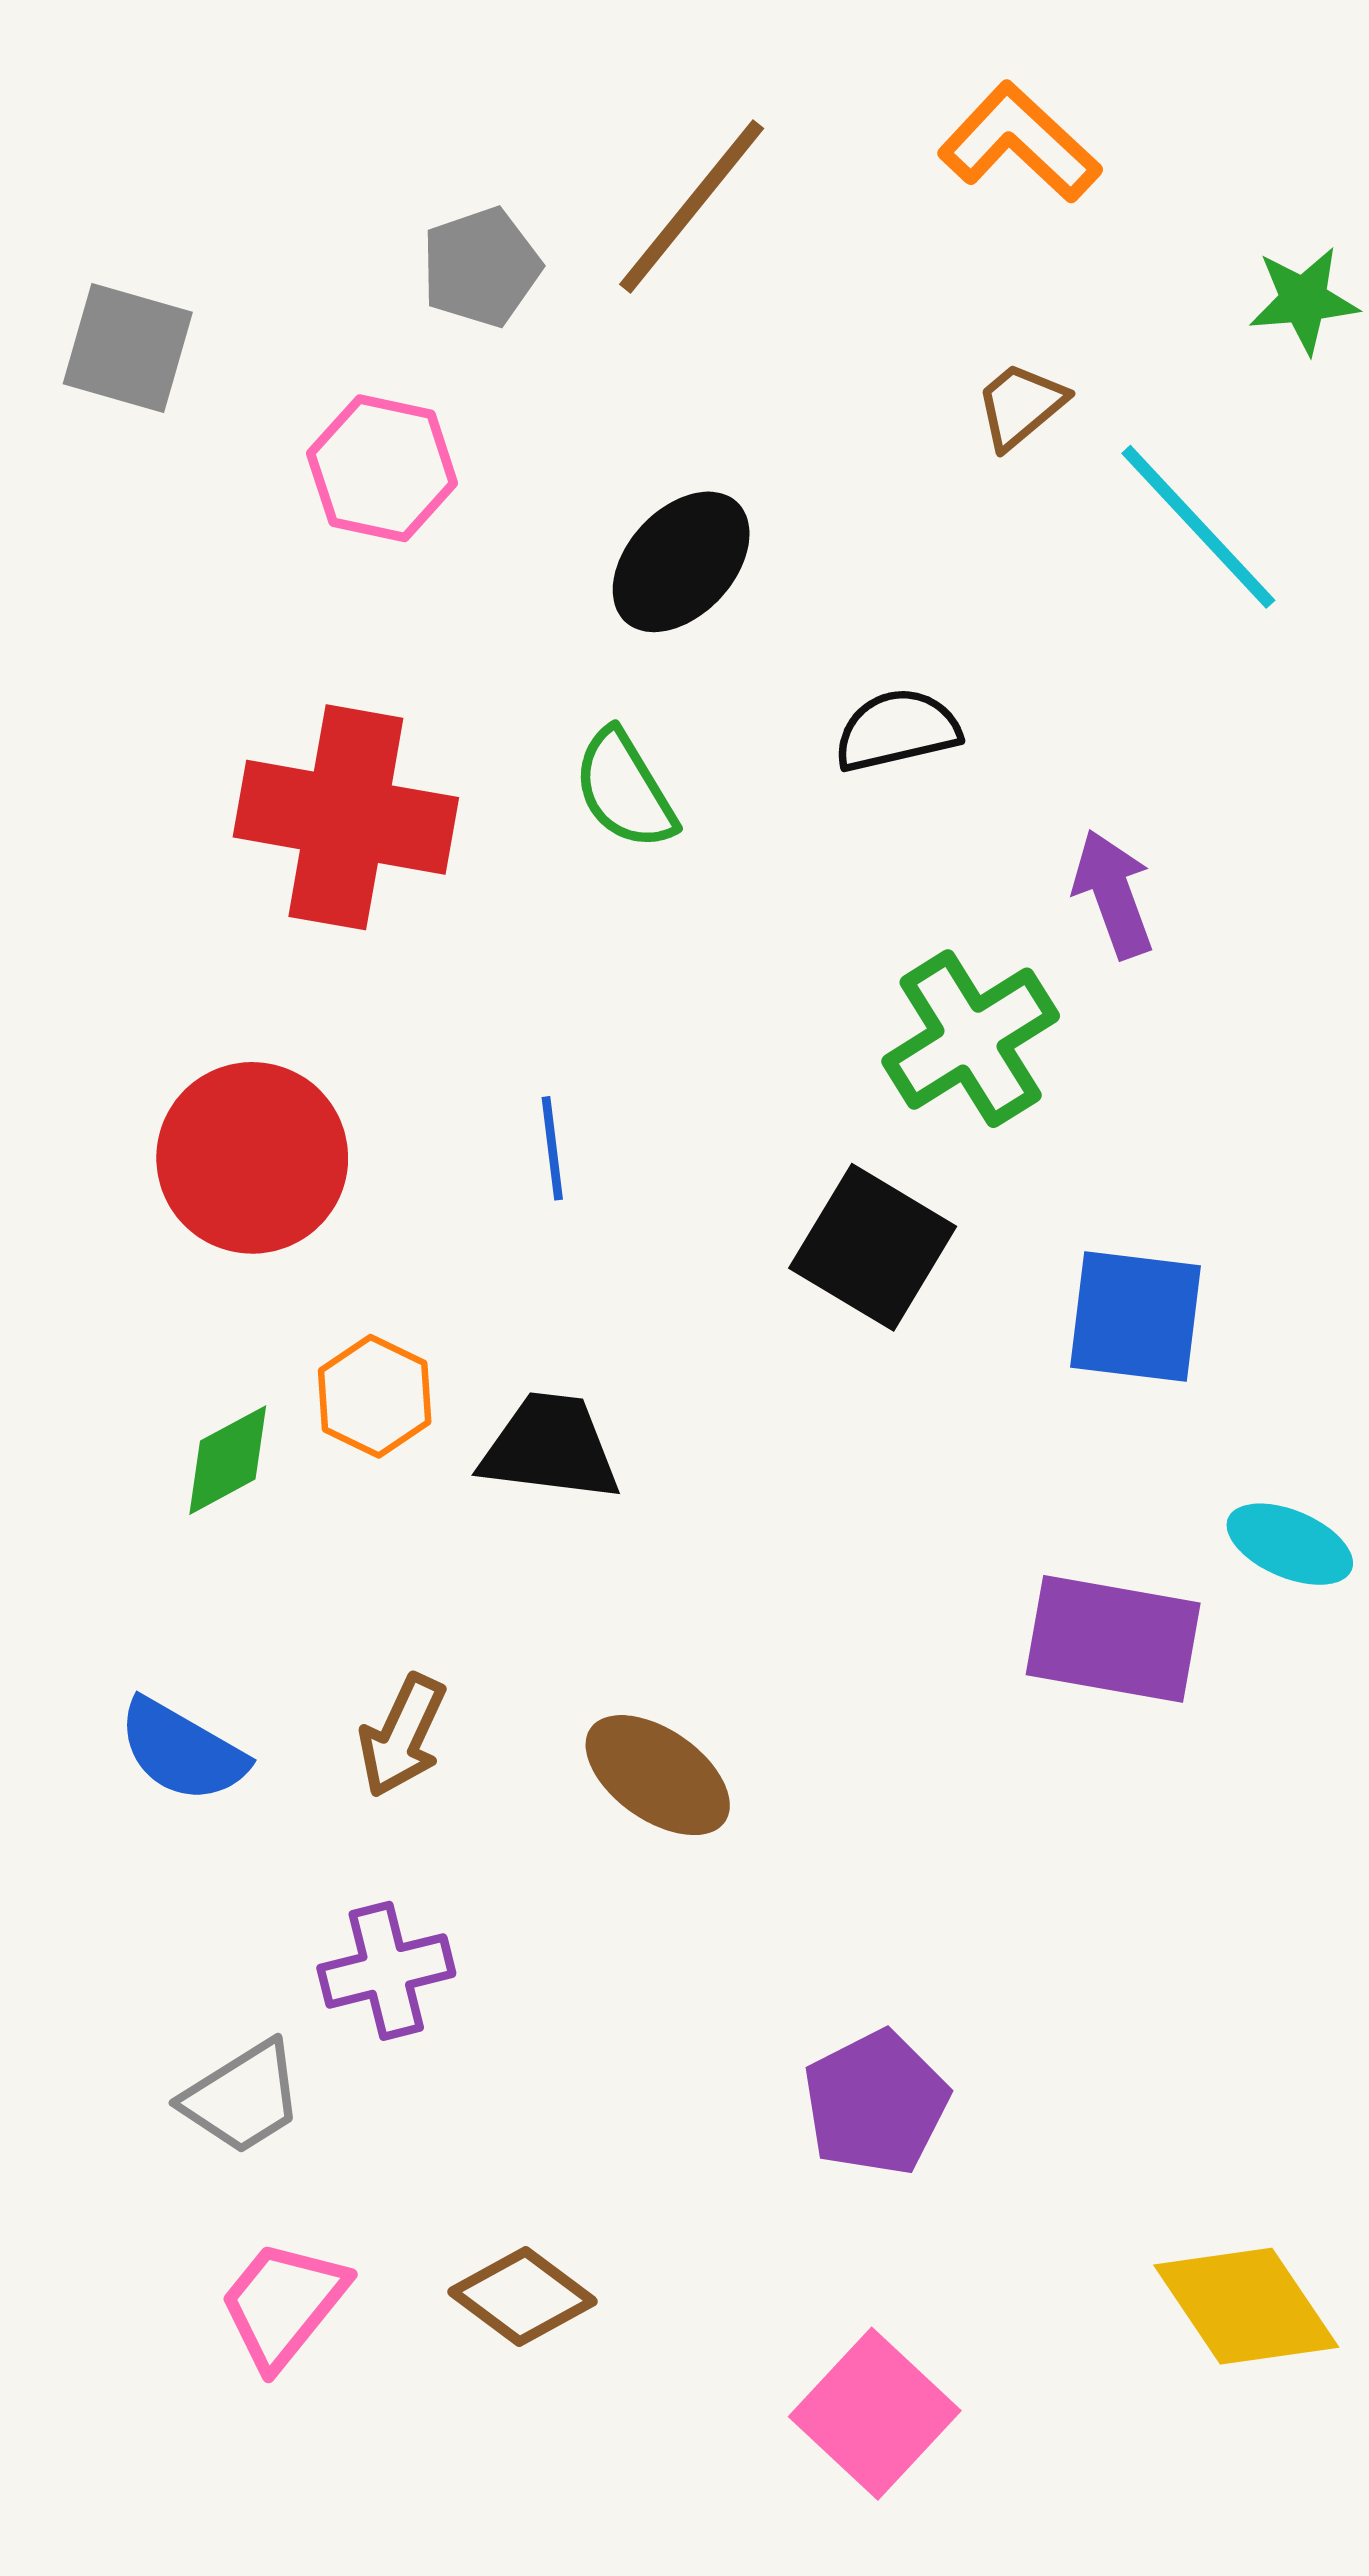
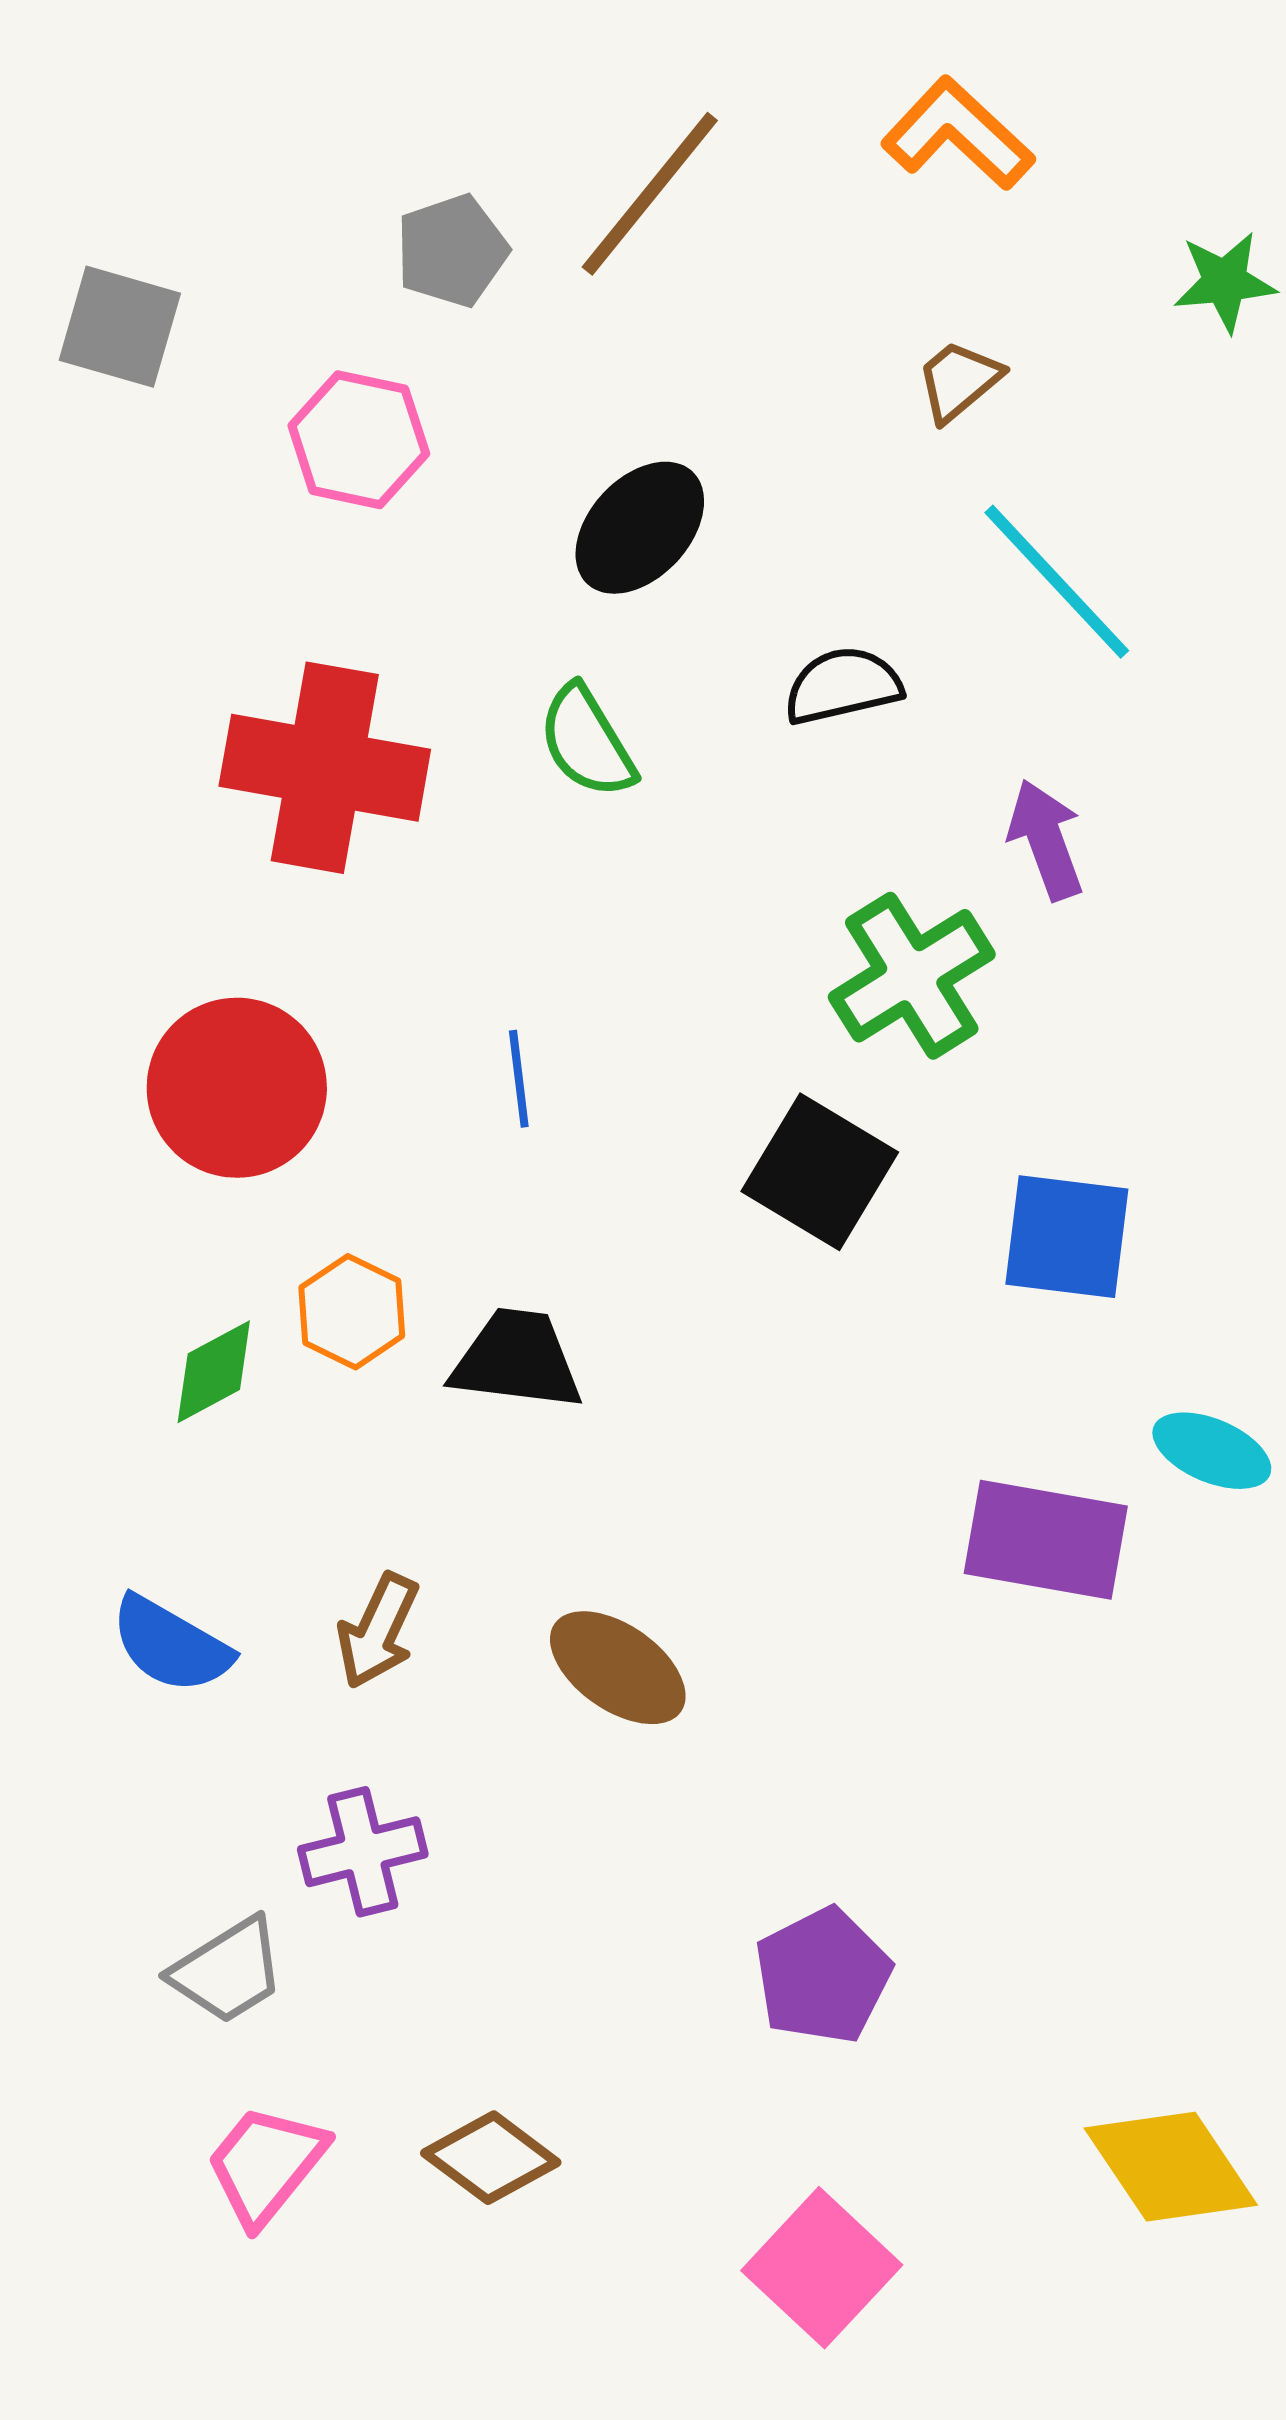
cyan line: (1198, 527) -> (1057, 582), moved

